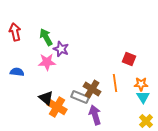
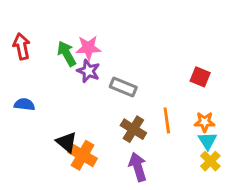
red square: (129, 59) -> (200, 77), moved
pink star: (47, 62) -> (88, 48), moved
gray rectangle: (80, 97) -> (123, 87), moved
yellow cross: (146, 121) -> (210, 161), moved

